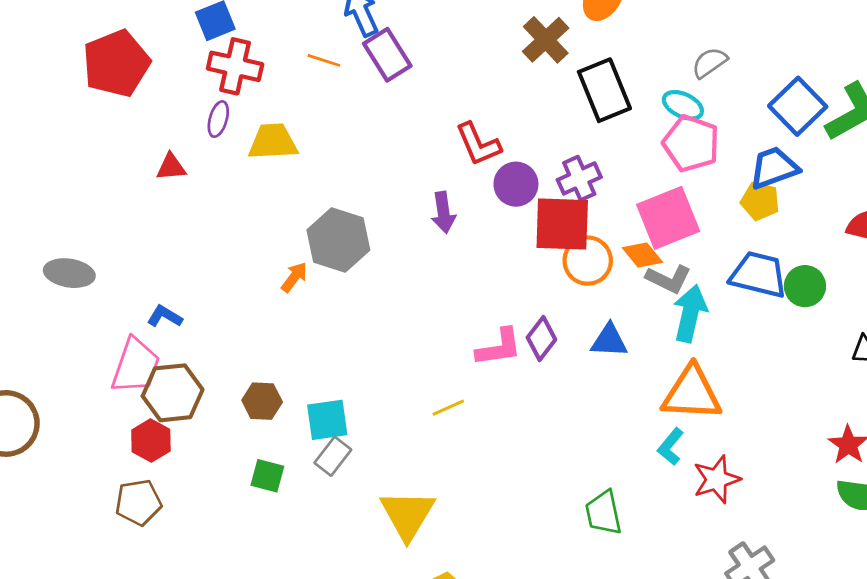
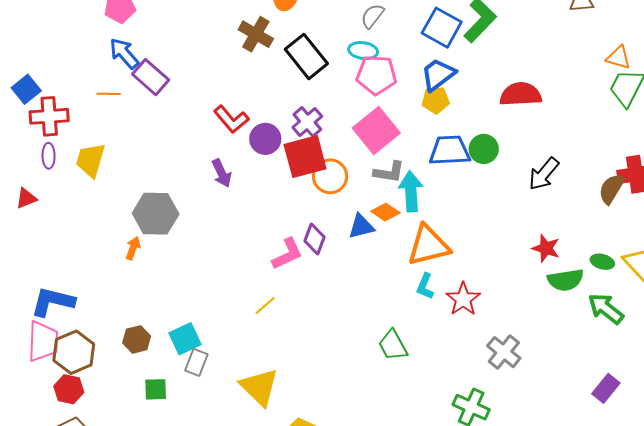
yellow trapezoid: (273, 142) -> (91, 160), turned -54
orange diamond: (642, 255) -> (385, 212), moved
blue L-shape: (165, 316) -> (53, 302), size x1.8

